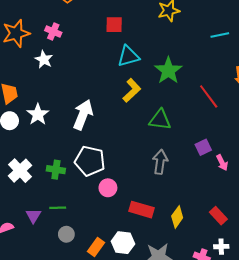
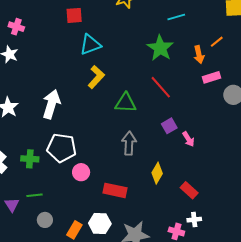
green star: (168, 71) -> (160, 48), moved
red line: (209, 96) -> (161, 87), moved
yellow diamond: (177, 217) -> (157, 173), moved

